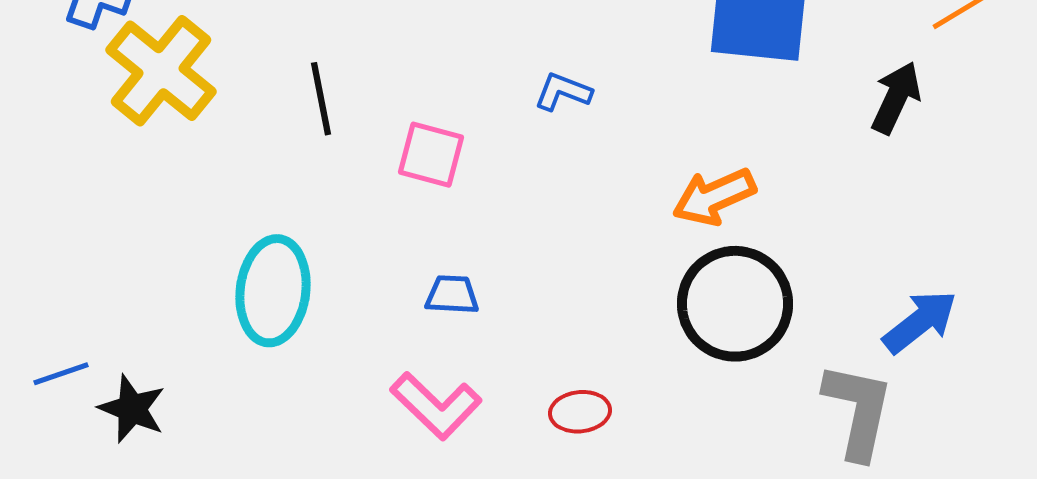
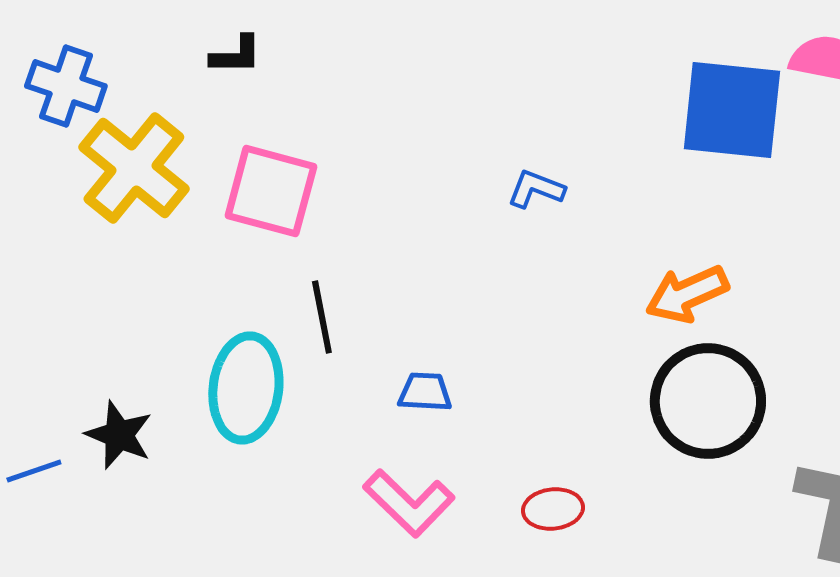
black line: (321, 99) -> (322, 317), moved
pink square: (431, 155) -> (271, 191), moved, size x1.4
black star: (132, 409) -> (119, 435), moved

